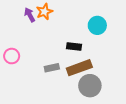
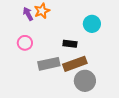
pink circle: (12, 56) -> (25, 43), moved
gray rectangle: (52, 68) -> (49, 64), size x1.5

